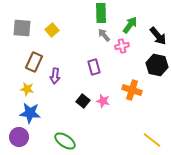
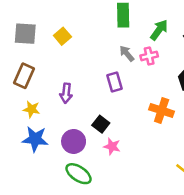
gray arrow: (104, 35) -> (127, 54), moved
brown rectangle: (34, 62) -> (24, 76), moved
pink star: (103, 101) -> (112, 146), moved
purple circle: (19, 137) -> (74, 141), moved

